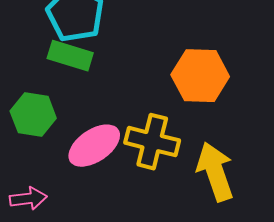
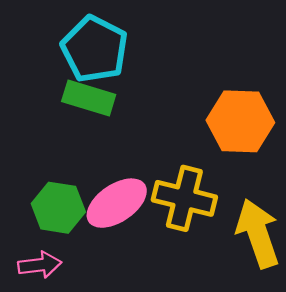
green hexagon: (33, 115) -> (58, 208), moved

